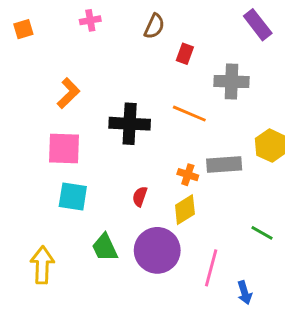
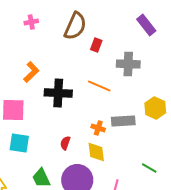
brown semicircle: (154, 26) -> (75, 26), size x1.6
orange L-shape: (68, 93) -> (31, 72), moved
yellow diamond: (185, 210) -> (96, 152), turned -65

